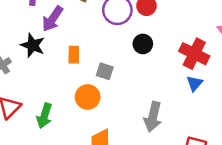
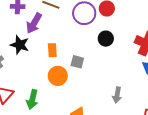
orange circle: (88, 97) -> (58, 76), moved
gray arrow: (153, 117) -> (117, 95), size x0.7

